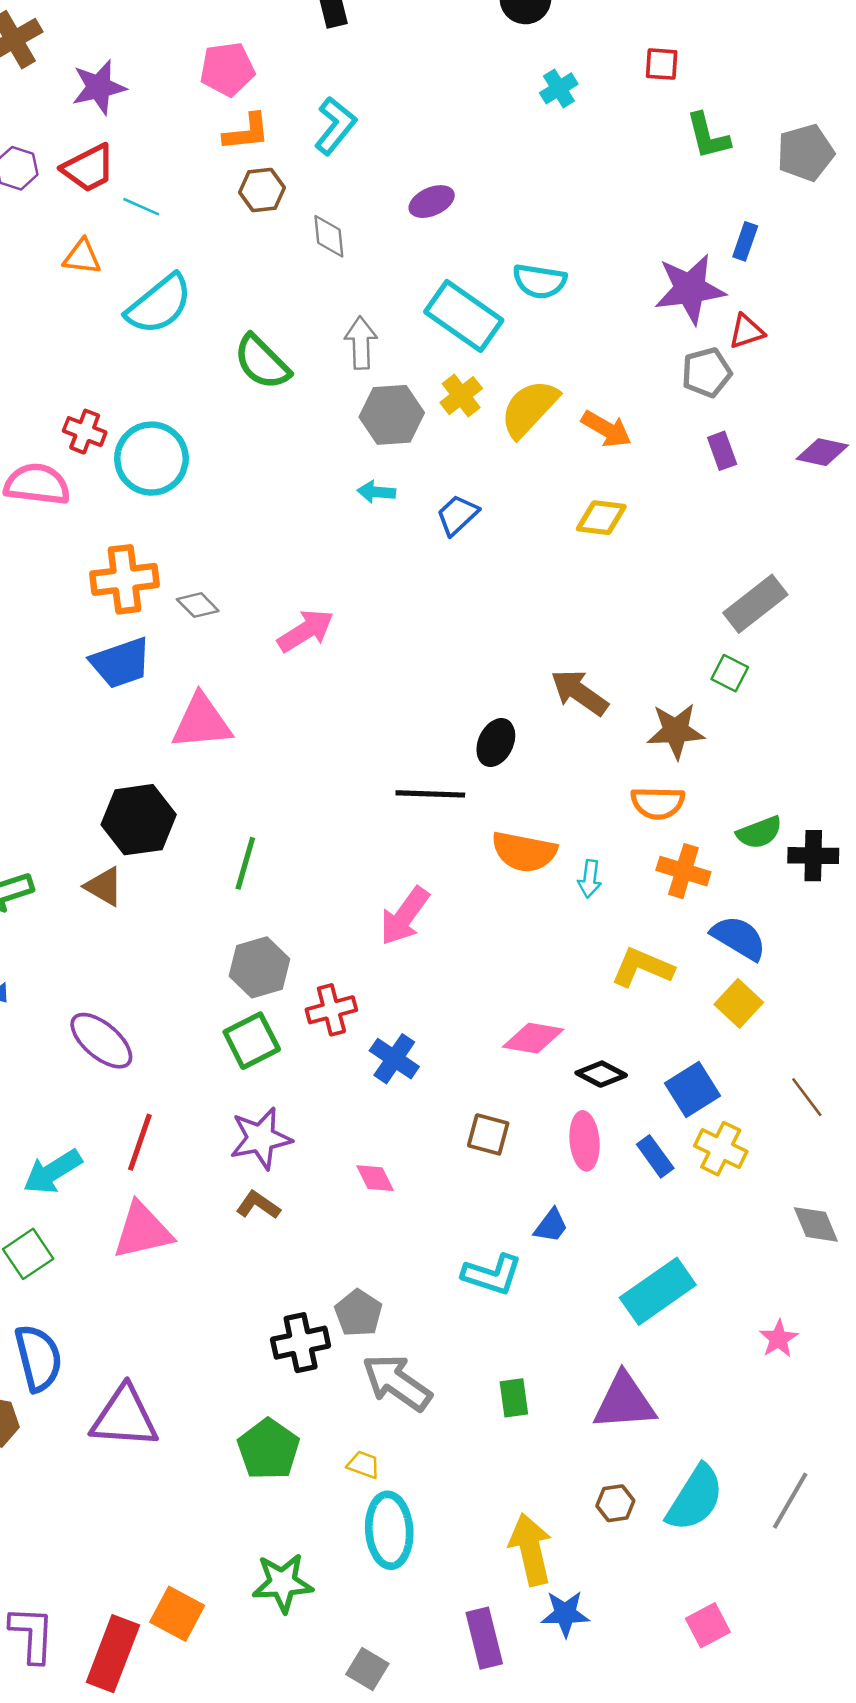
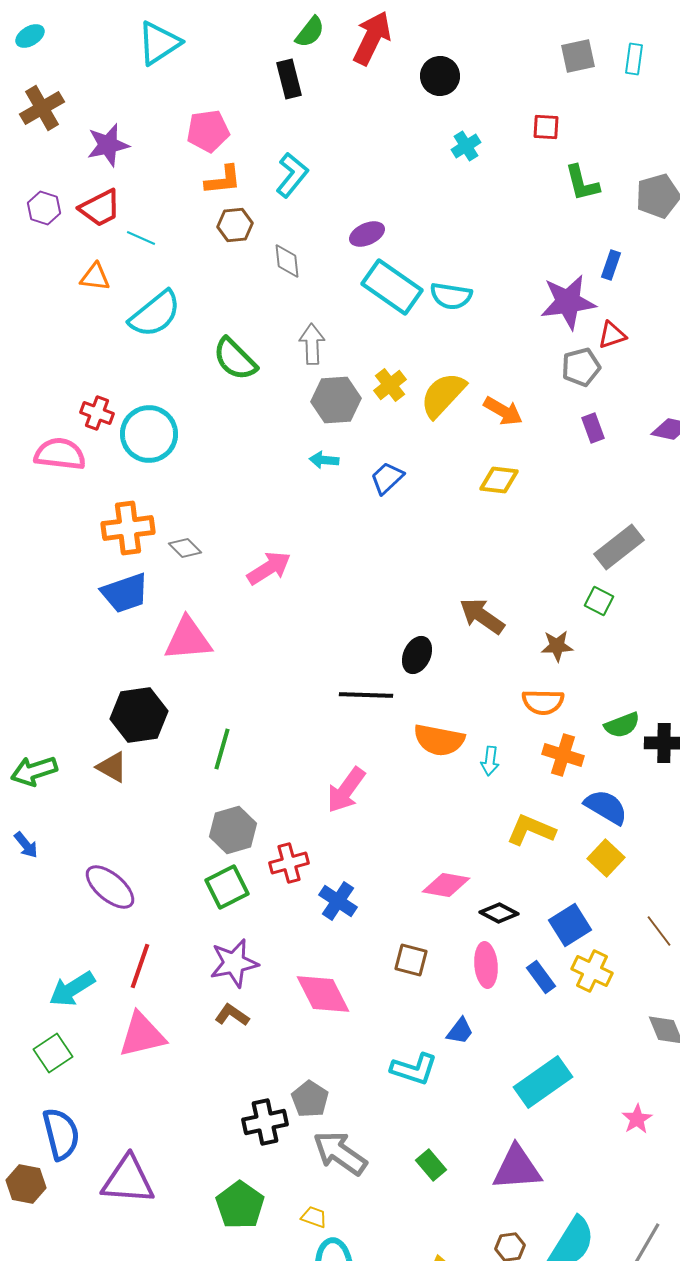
cyan rectangle: (464, 316) -> (392, 287), moved
brown star: (676, 731) -> (557, 646), size x0.7
pink diamond: (375, 1178) -> (323, 994), size x1.8
green rectangle: (514, 1398) -> (431, 1165), turned -32

